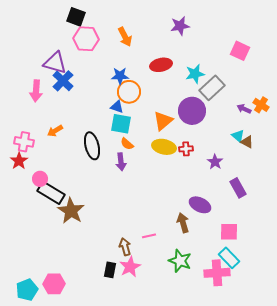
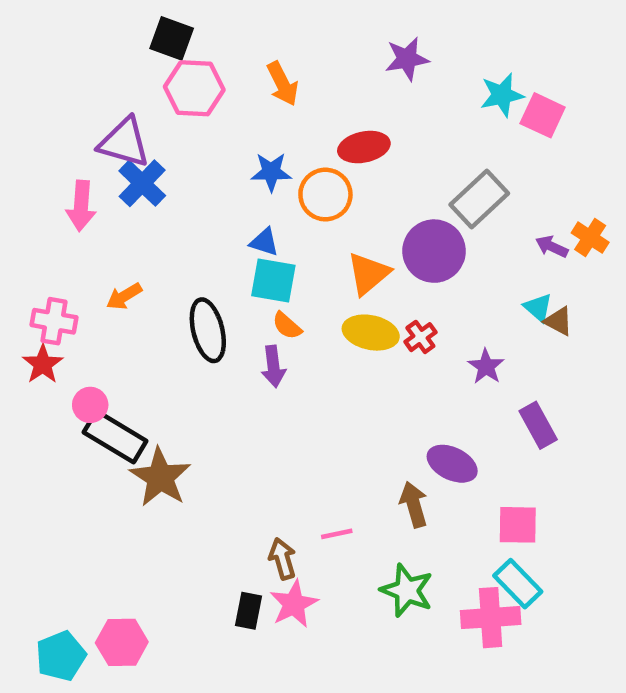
cyan star: (195, 74) -> (502, 95), moved
orange circle: (129, 92) -> (325, 195), moved
red cross: (186, 149) -> (420, 337), turned -32

